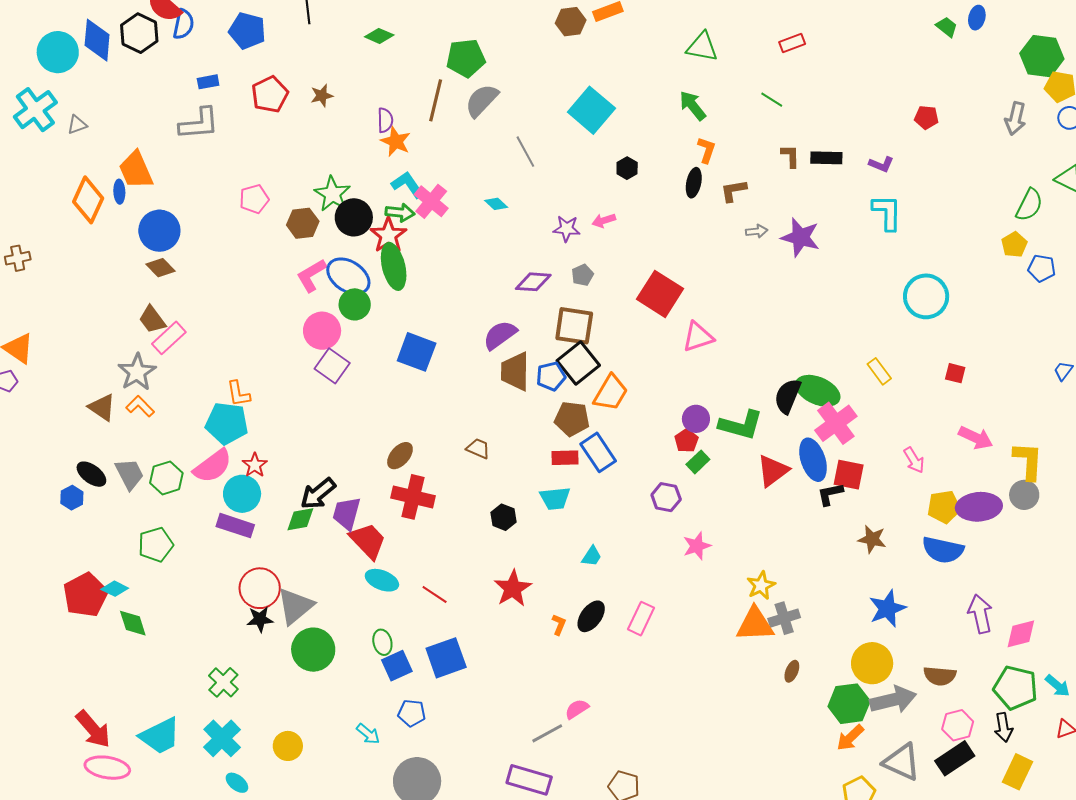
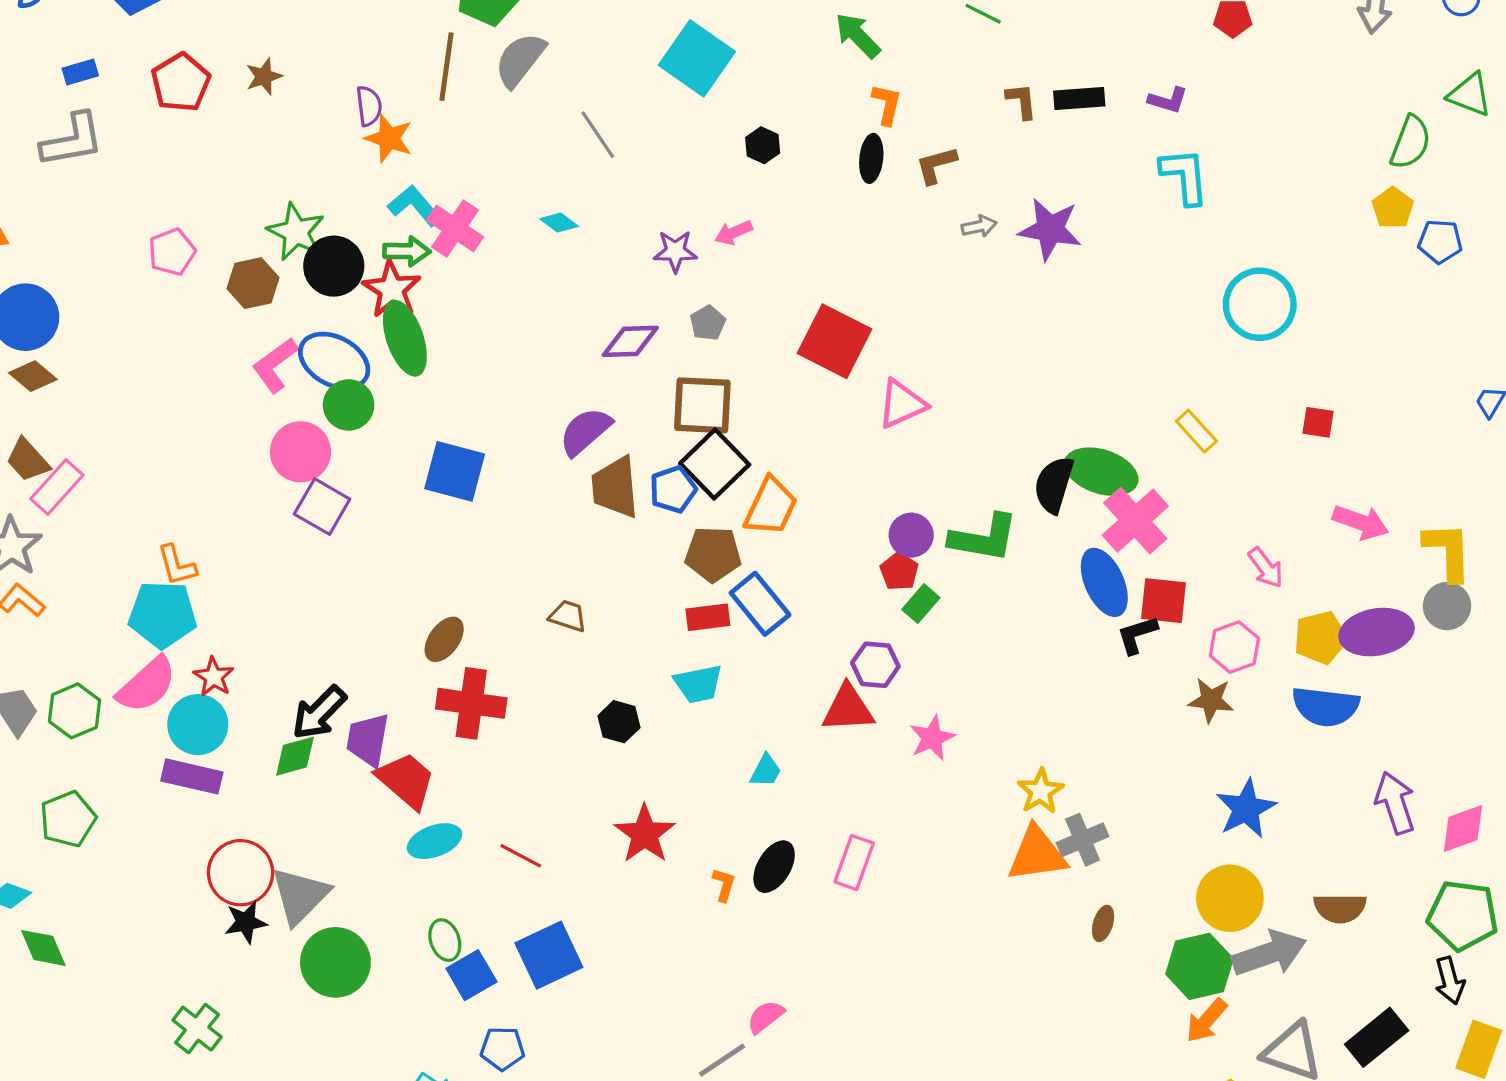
red triangle: (773, 471) -> (848, 709), moved, turned 39
cyan ellipse: (382, 580) -> (435, 841), turned -36
pink hexagon: (958, 725) -> (1234, 647), moved

